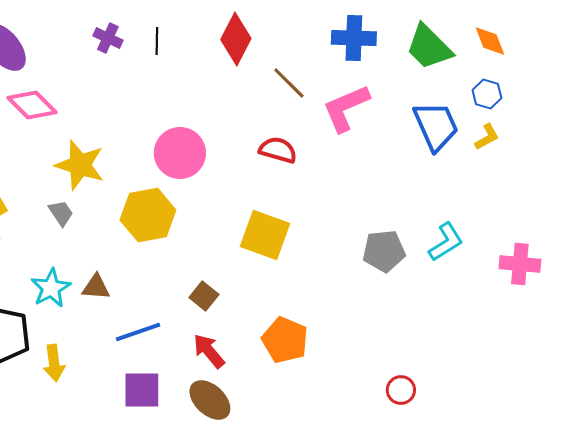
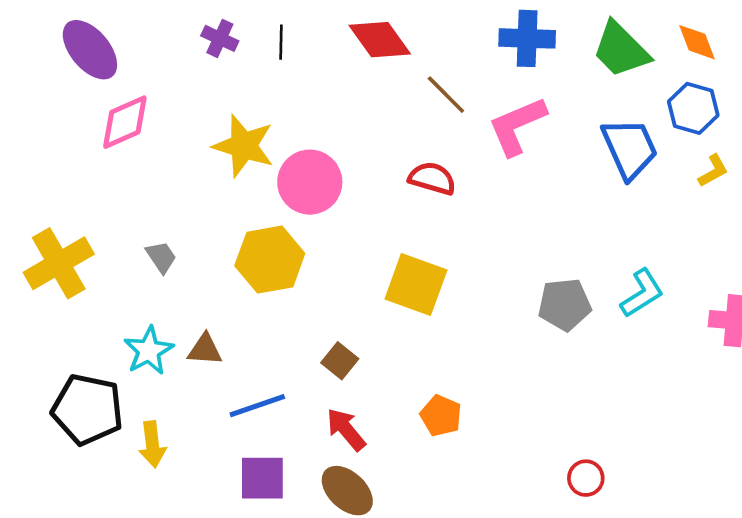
red diamond: (236, 39) -> (380, 40), turned -63
blue hexagon: (487, 94) -> (693, 108), size x1.4
pink diamond: (32, 105) -> (125, 122), turned -69
yellow L-shape: (487, 137) -> (713, 171), moved
yellow star: (80, 165) -> (244, 146), moved
orange pentagon: (285, 340) -> (441, 416), size x0.7

